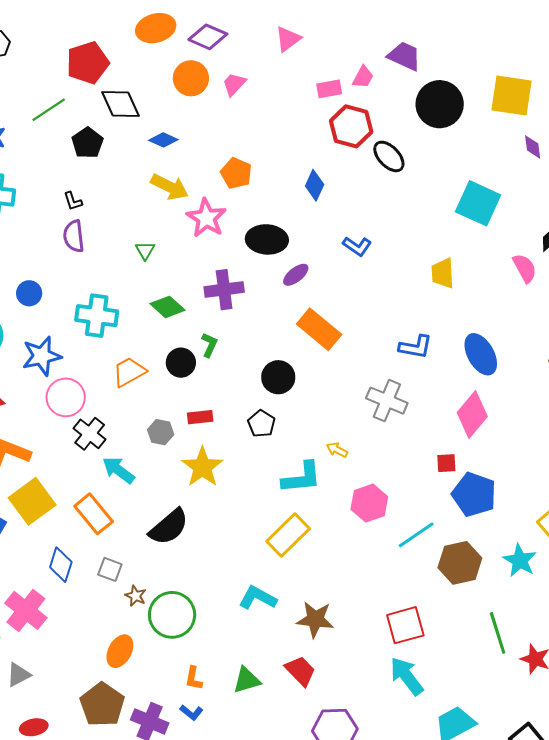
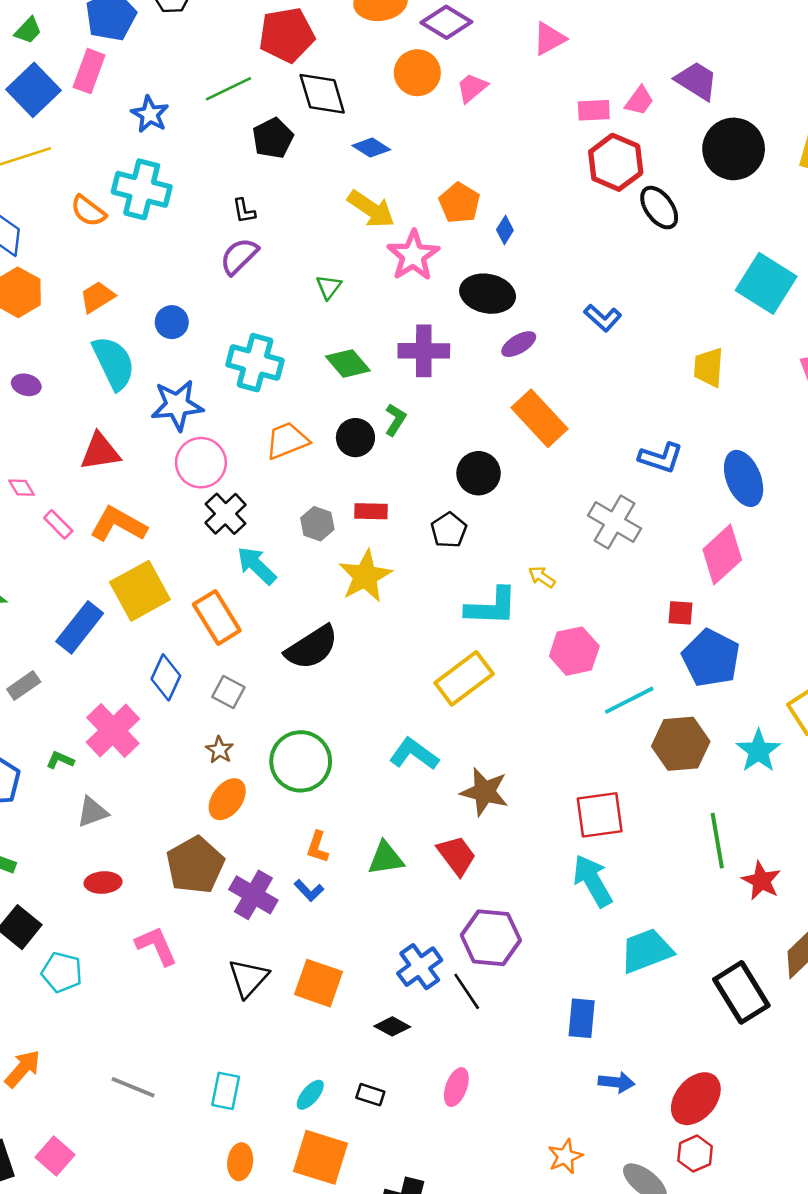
blue diamond: (315, 185) -> (505, 230), moved, size x0.7
purple semicircle: (74, 236) -> (239, 256), turned 44
brown star: (136, 596) -> (219, 750), moved

